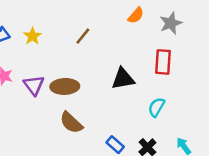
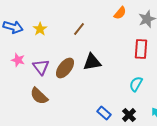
black triangle: (123, 79) -> (92, 62), moved
brown ellipse: (65, 86) -> (65, 68), turned -50
brown semicircle: (71, 123) -> (39, 96), moved

